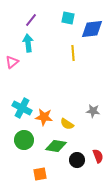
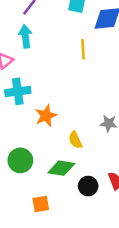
cyan cross: (22, 108) -> (18, 91), moved, turned -36
orange star: (44, 117) -> (46, 116), moved, turned -30
yellow semicircle: (67, 124) -> (75, 140), turned 32

